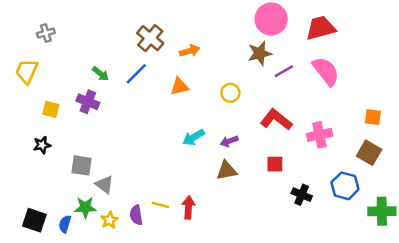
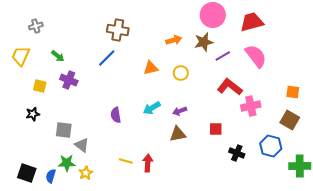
brown cross: (150, 38) -> (118, 30), turned -30
orange arrow: (190, 51) -> (174, 40), moved
green arrow: (101, 74) -> (58, 56), moved
orange triangle: (179, 86) -> (151, 68), moved
red L-shape: (276, 120) -> (230, 87), moved
purple semicircle: (136, 215) -> (116, 115), moved

